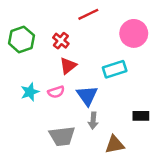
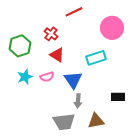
green hexagon: (21, 39) -> (20, 46), moved
red triangle: (68, 66) -> (57, 55), turned -49
gray trapezoid: (62, 136) -> (64, 122), moved

